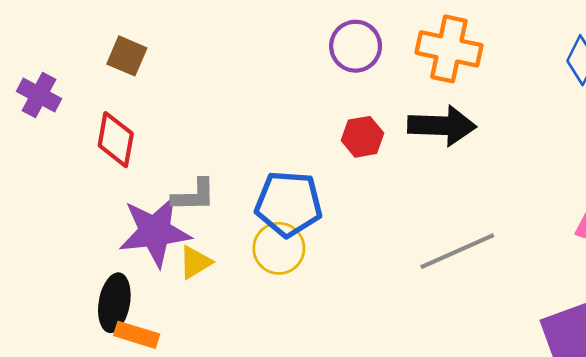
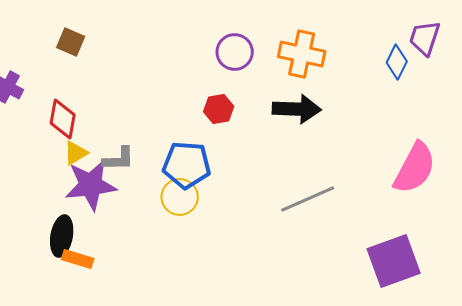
brown square: (127, 56) -> (71, 42), moved
red hexagon: (363, 137) -> (219, 109), moved
yellow triangle: (195, 262) -> (76, 153), moved

